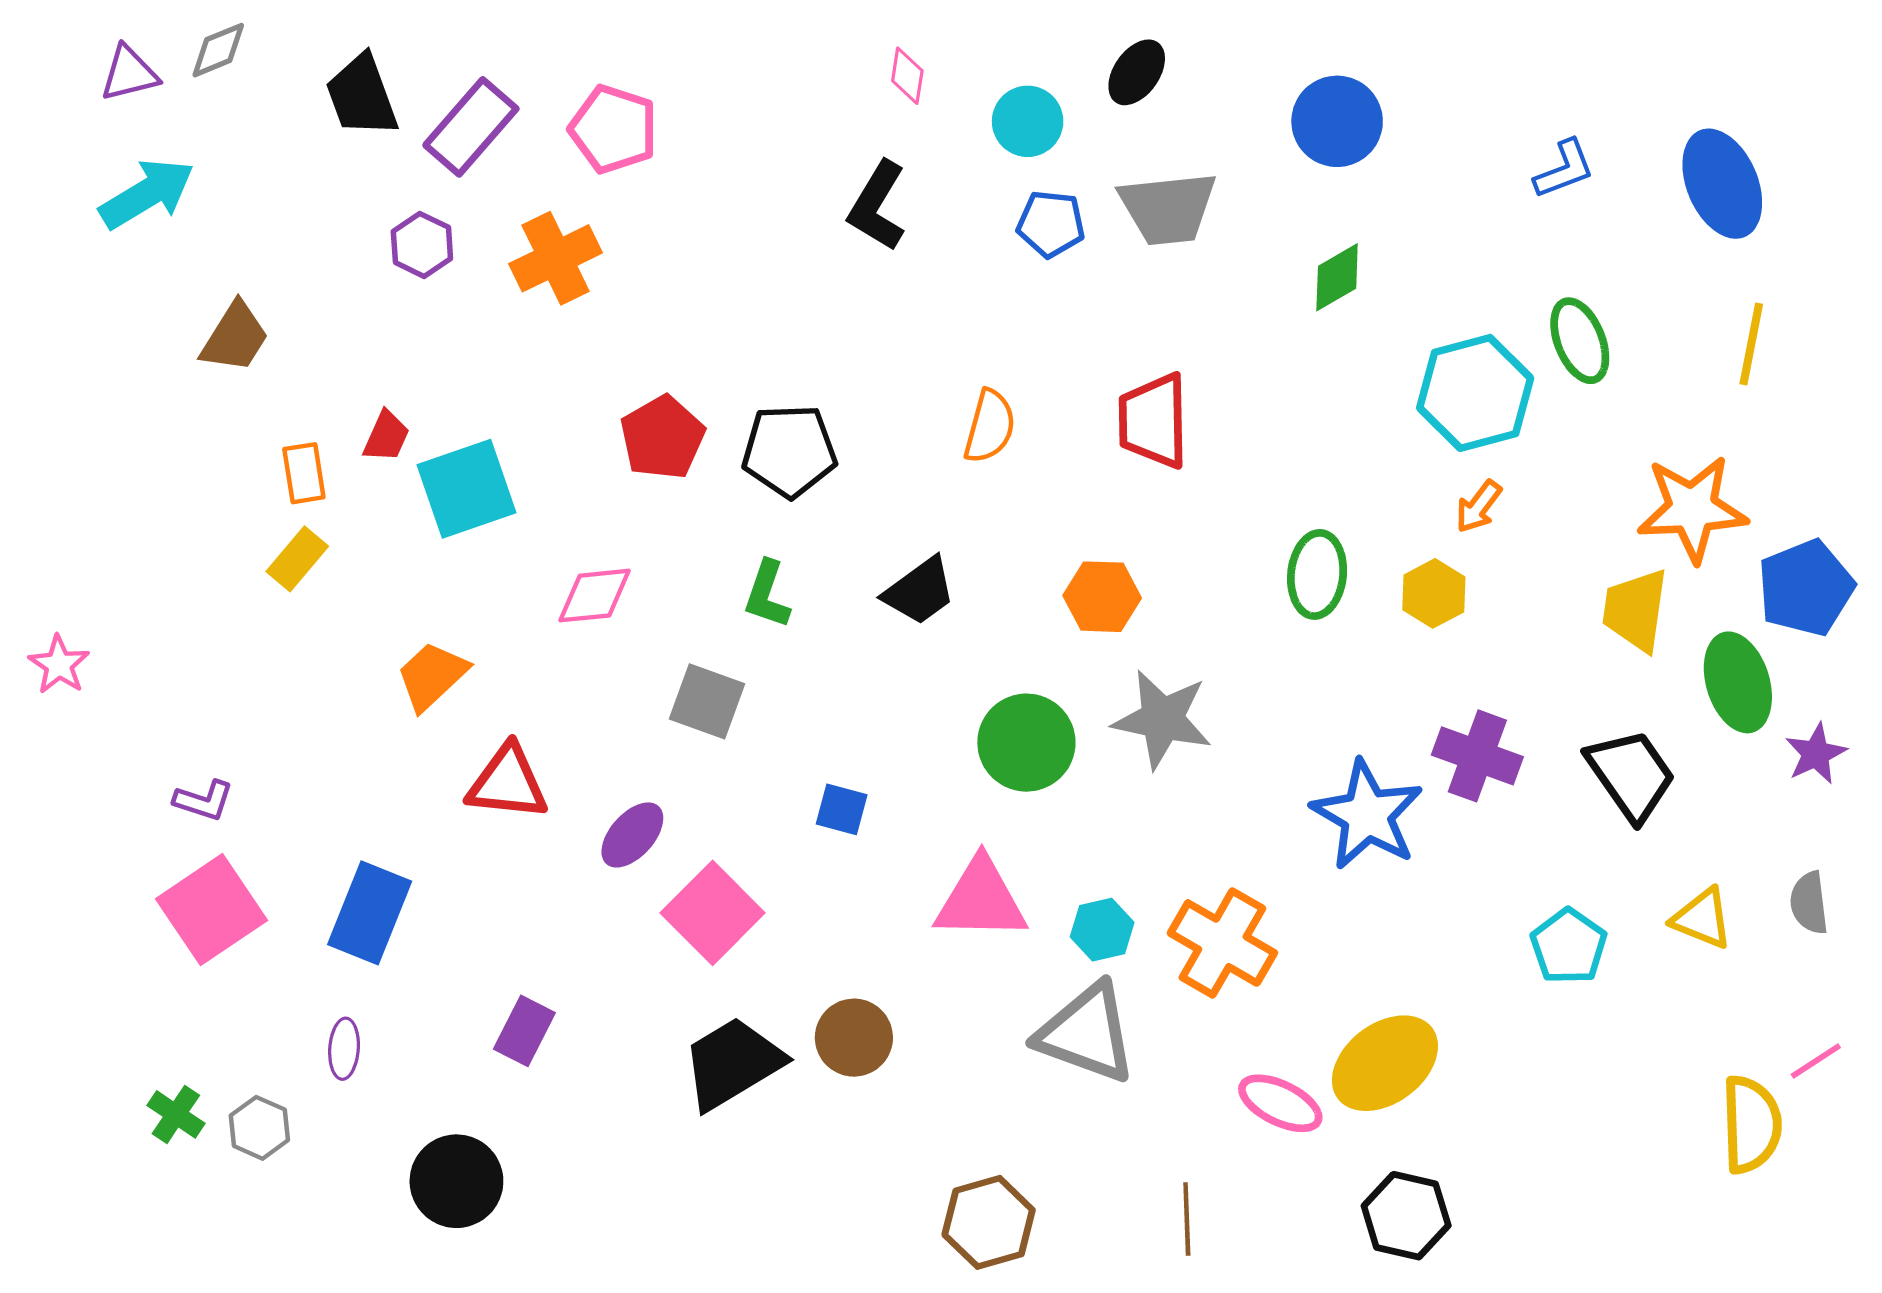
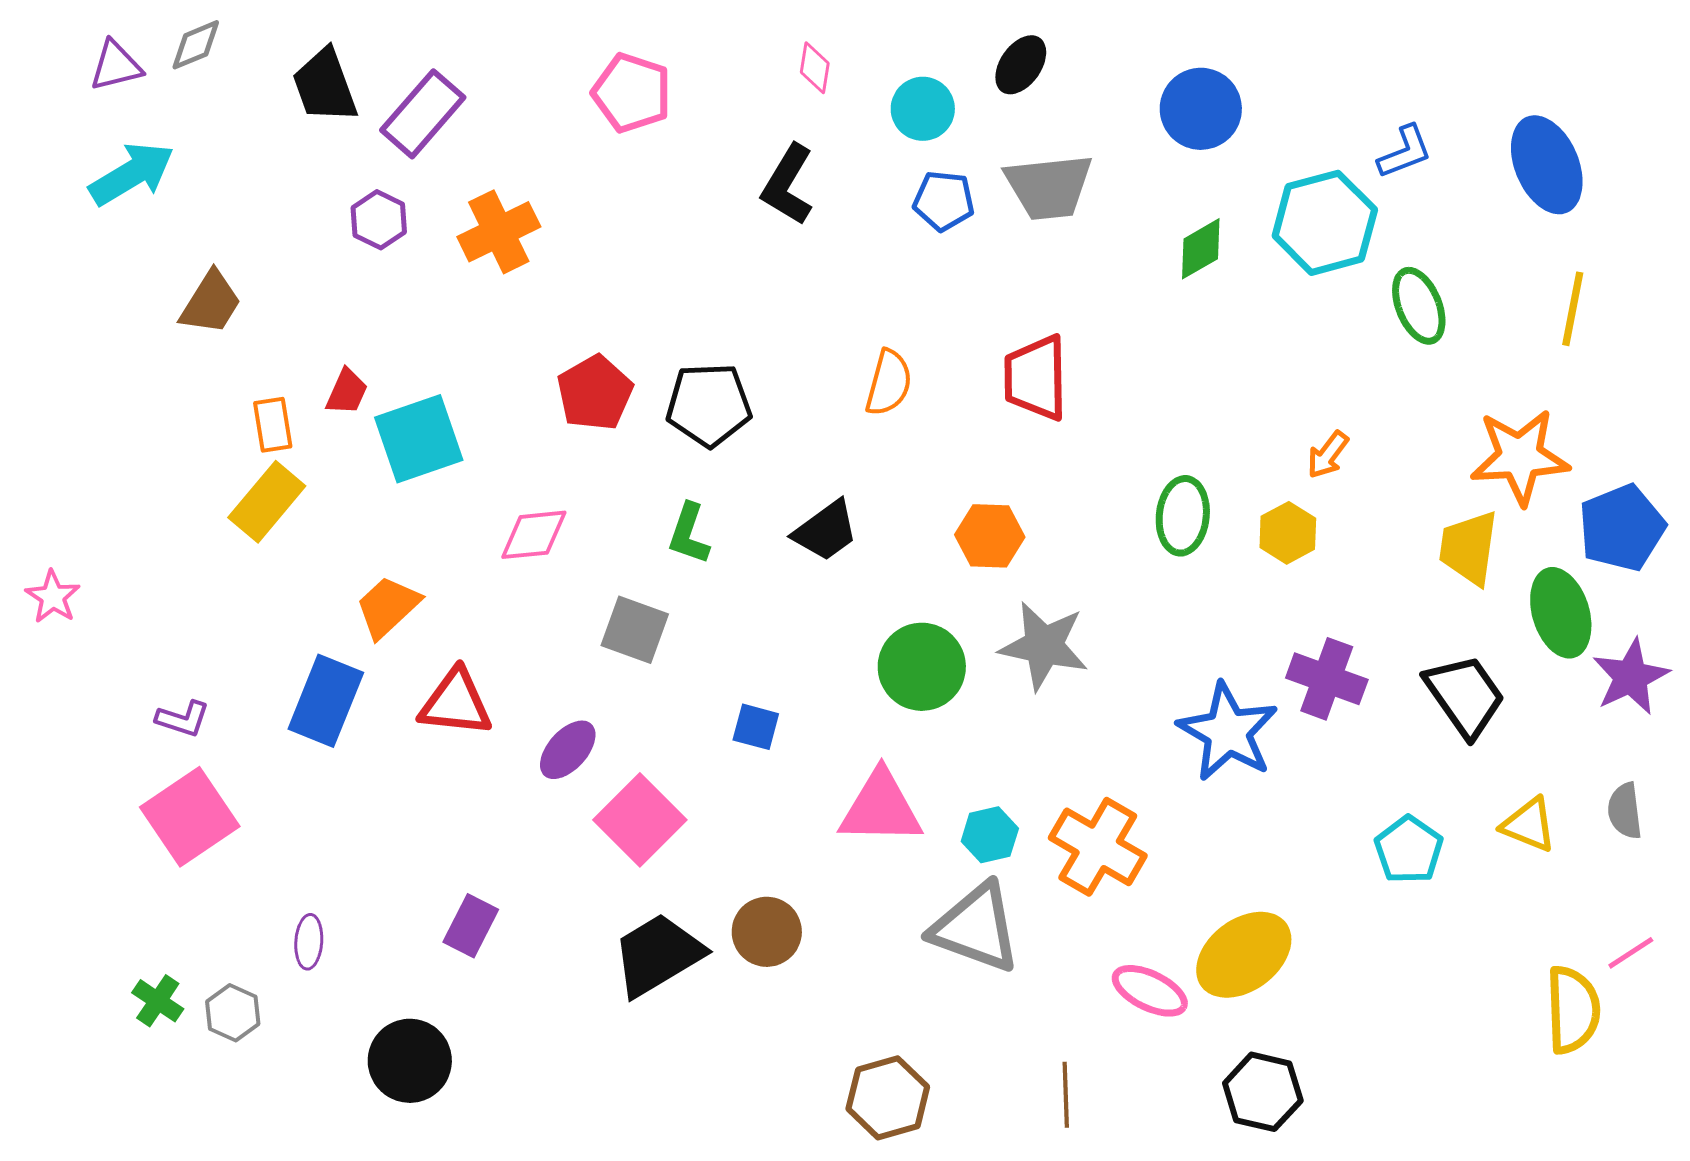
pink pentagon: (613, 129) -> (632, 93), moved
cyan hexagon: (1475, 393) -> (1325, 223), moved
yellow rectangle: (297, 559) -> (267, 502), size x1.4
purple star: (1816, 754) -> (1631, 677), size x1.4
blue rectangle: (370, 913) -> (326, 701), moved

